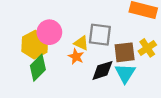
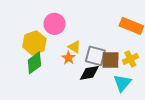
pink circle: (49, 32) -> (54, 24), moved
gray square: (100, 35) -> (95, 56), moved
cyan triangle: (125, 73) -> (122, 83), moved

